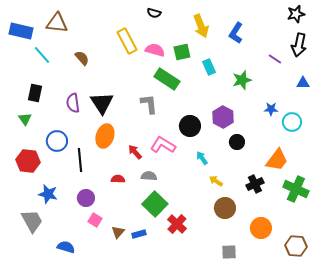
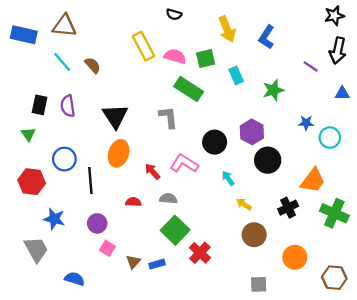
cyan line: (42, 55) -> (62, 62), moved
purple semicircle: (73, 103) -> (68, 106), moved
black circle: (237, 142) -> (268, 160), size x1.5

